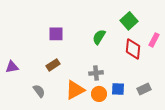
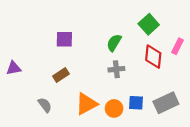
purple triangle: (12, 67) -> (14, 68), moved
gray cross: (96, 73) -> (116, 69), moved
gray rectangle: (144, 89) -> (166, 103), size x1.5

